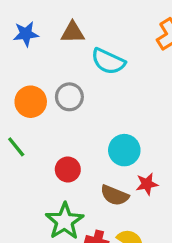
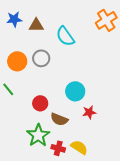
brown triangle: (73, 32) -> (36, 25), moved
cyan semicircle: (108, 61) -> (65, 36), turned 30
brown semicircle: (115, 195) -> (59, 119), moved

